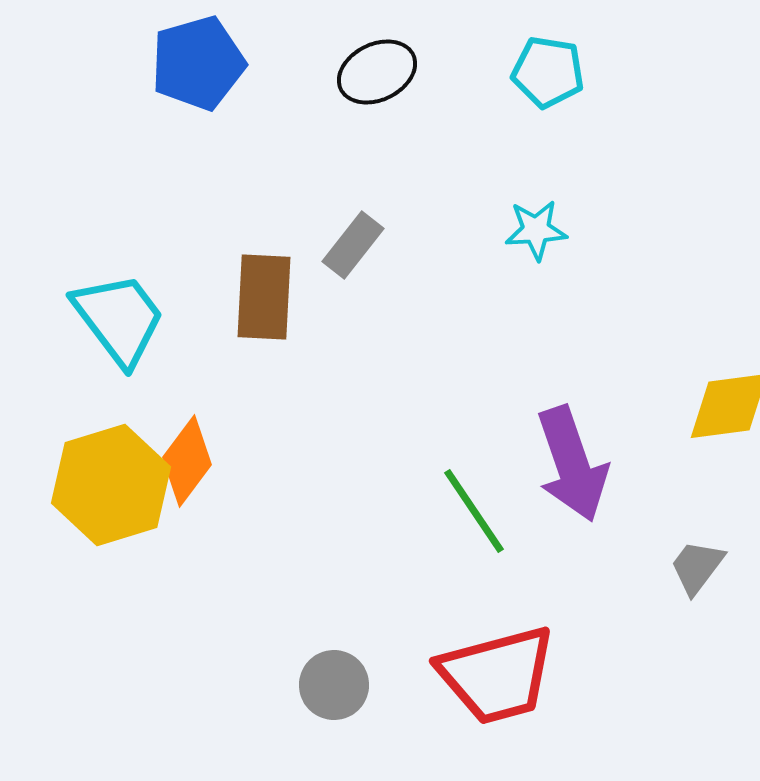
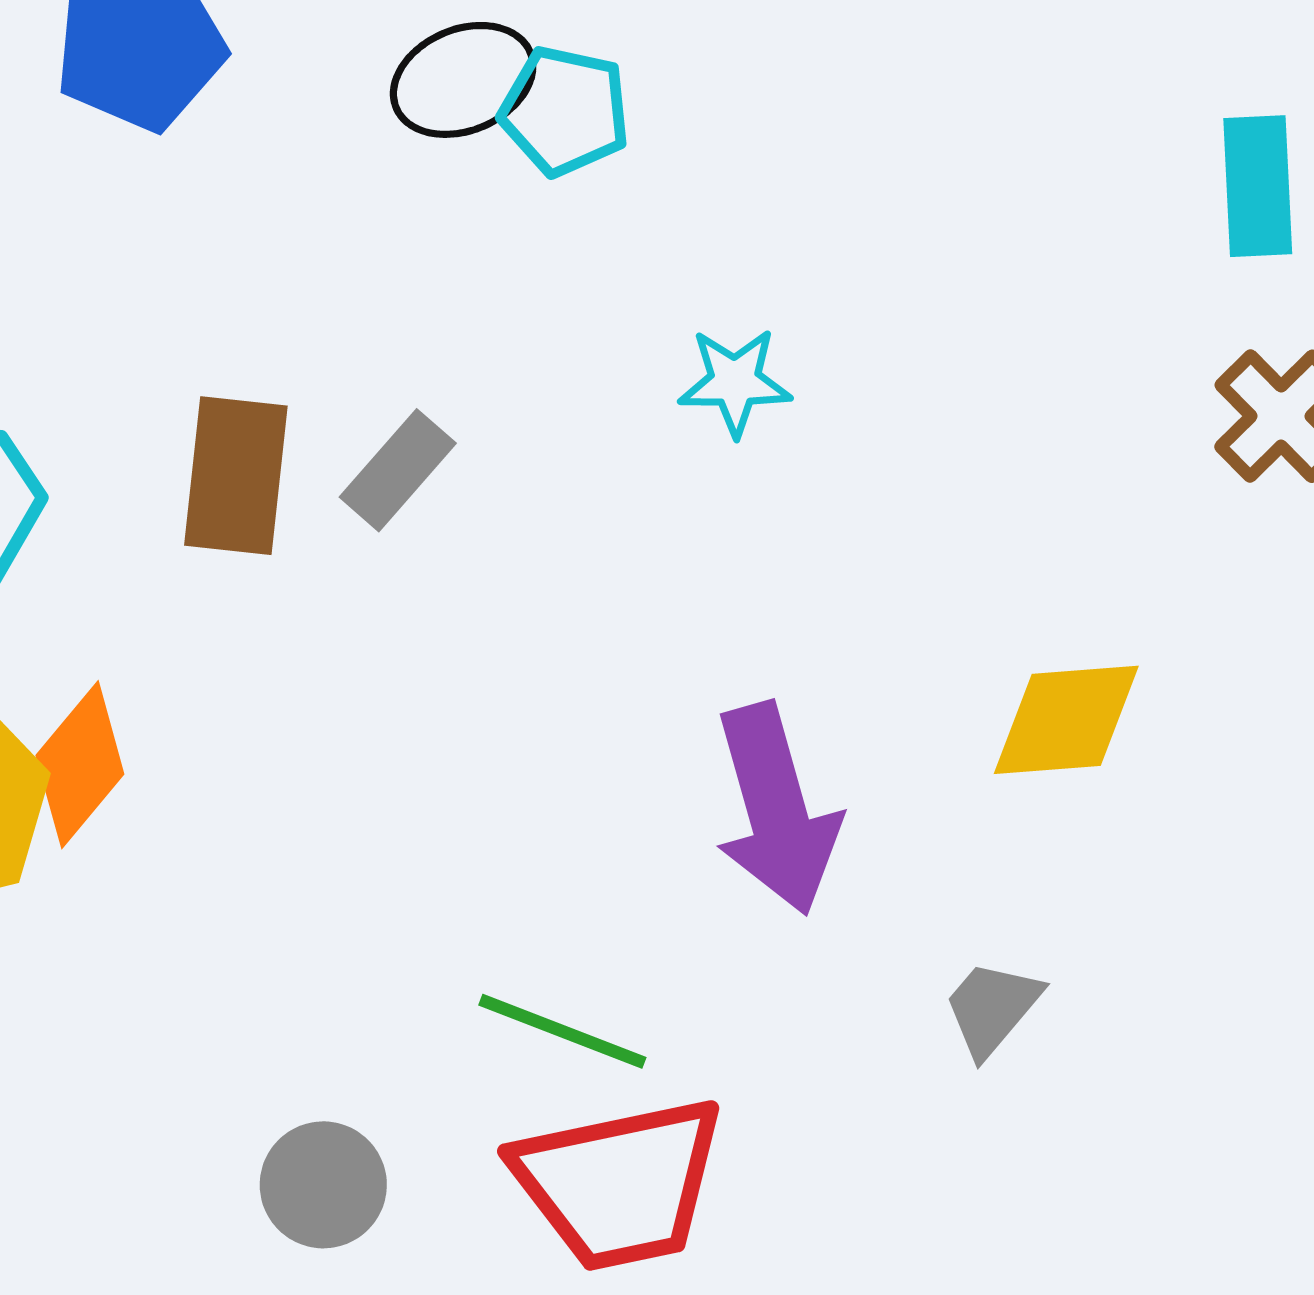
cyan pentagon: (548, 72) -> (565, 111), moved
gray rectangle: (353, 245) -> (398, 470), moved
green line: (474, 511) -> (562, 1031), moved, turned -38

